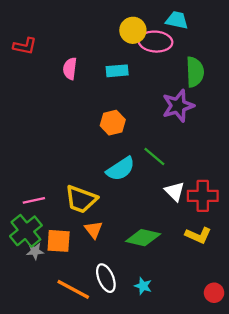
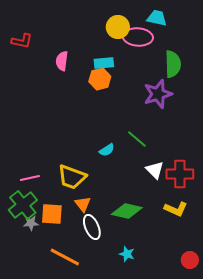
orange hexagon: (113, 123) -> (100, 79), moved
cyan semicircle: (121, 169) -> (107, 150), size x0.6
white ellipse: (106, 278) -> (92, 227), moved

